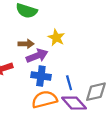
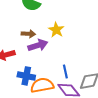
blue cross: (41, 76) -> (26, 76), moved

